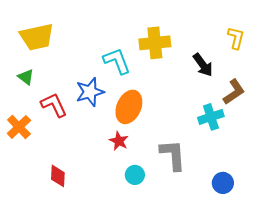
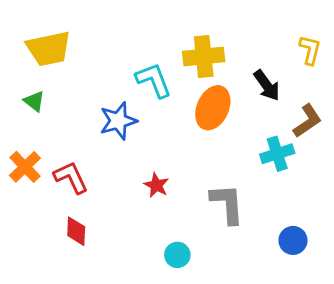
red L-shape: (54, 105) -> (71, 177), moved
orange ellipse: (129, 107) -> (213, 108), moved
cyan circle: (135, 175) -> (177, 255), moved

